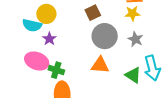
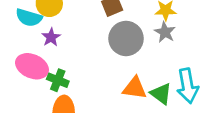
gray star: (135, 39) -> (165, 32), moved
orange triangle: (100, 65) -> (135, 88), moved

